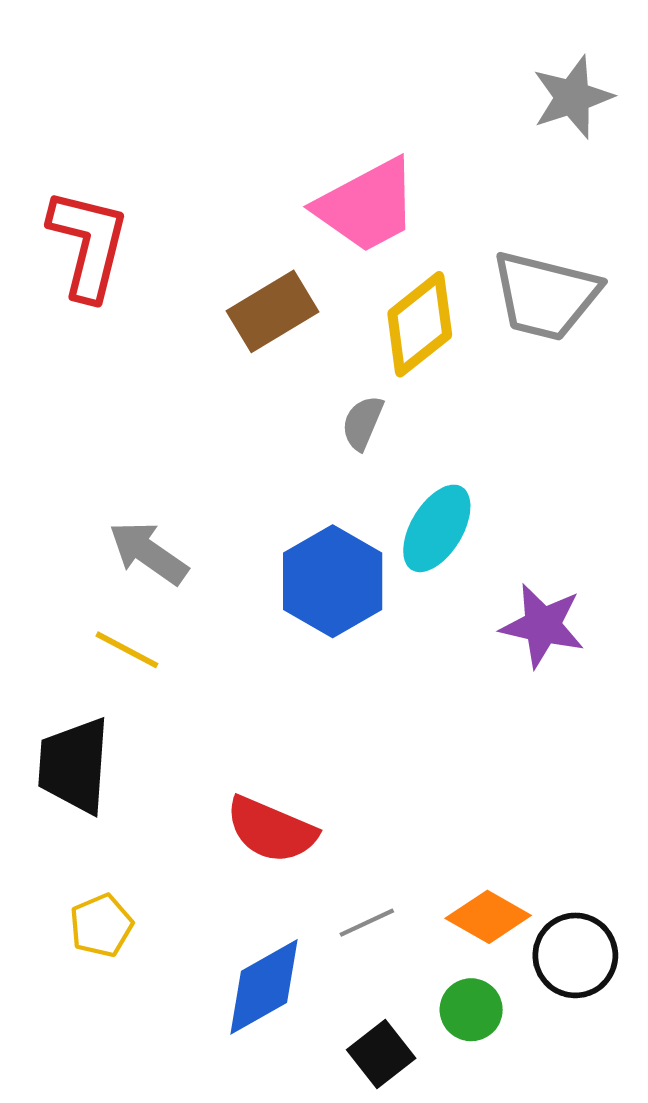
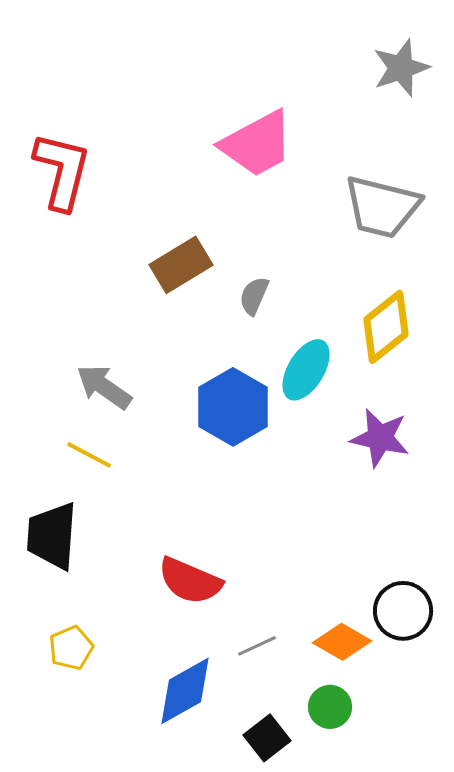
brown rectangle: (273, 311) -> (181, 265), moved
yellow diamond: (420, 324) -> (386, 327), moved
black circle: (575, 955) -> (403, 611), moved

